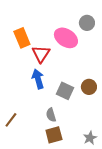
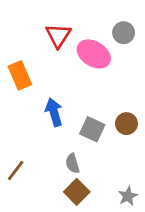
orange rectangle: (22, 38) -> (20, 75), moved
red triangle: (41, 54) -> (58, 36), moved
brown square: (54, 135) -> (77, 192), turned -30

